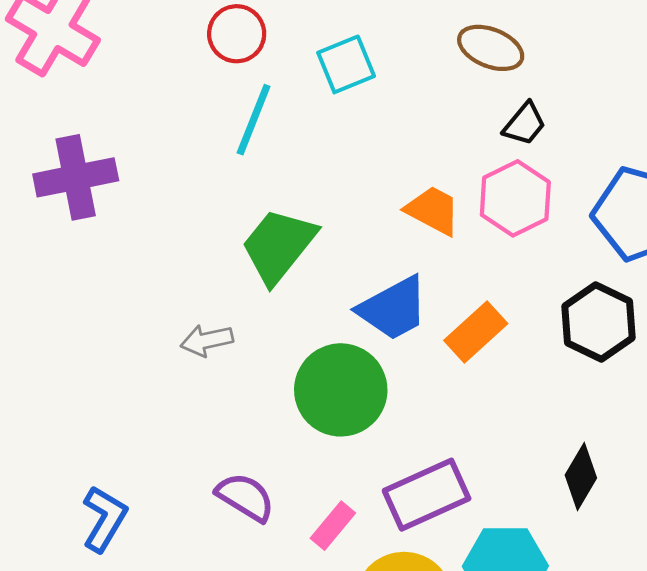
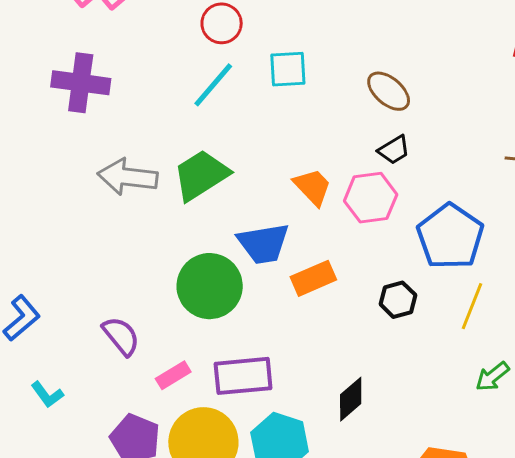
black hexagon: (598, 322) -> (398, 300), size x0.7
gray arrow: (207, 340) -> (128, 177), moved, size x1.6

